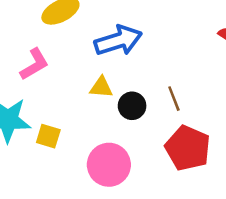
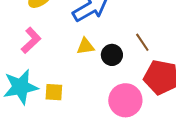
pink circle: (109, 165) -> (125, 100), moved

